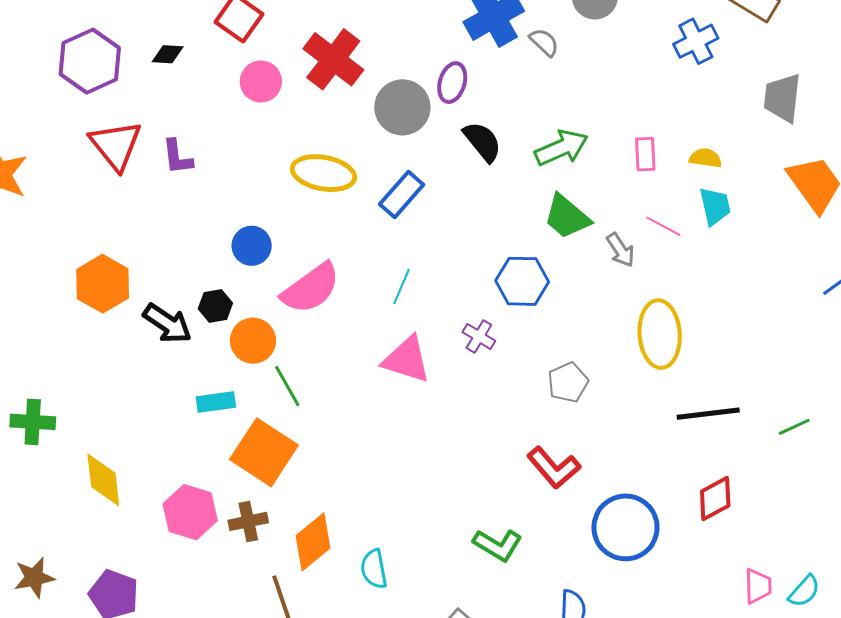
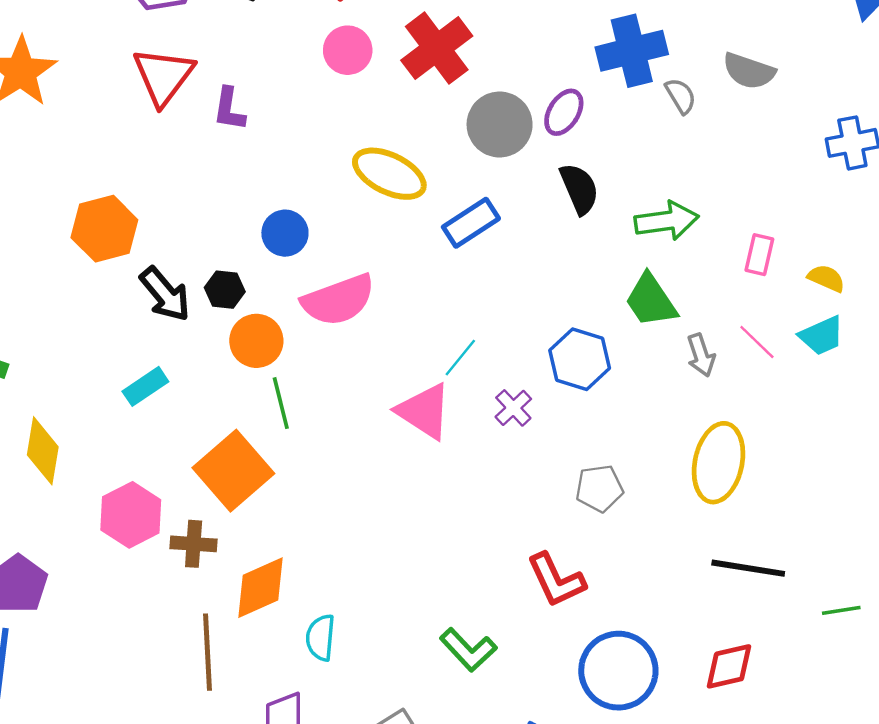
cyan trapezoid: (715, 206) -> (822, 336), turned 63
cyan line: (401, 287) -> (460, 358), moved
cyan rectangle: (216, 402) -> (145, 386), moved, turned -42

